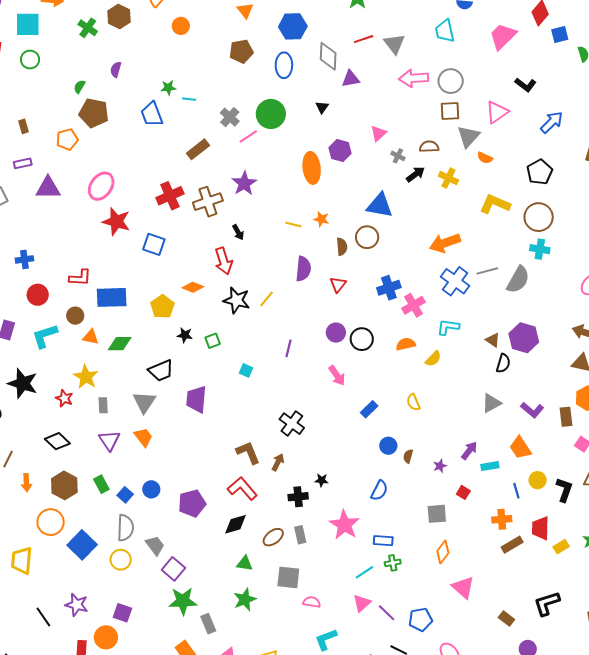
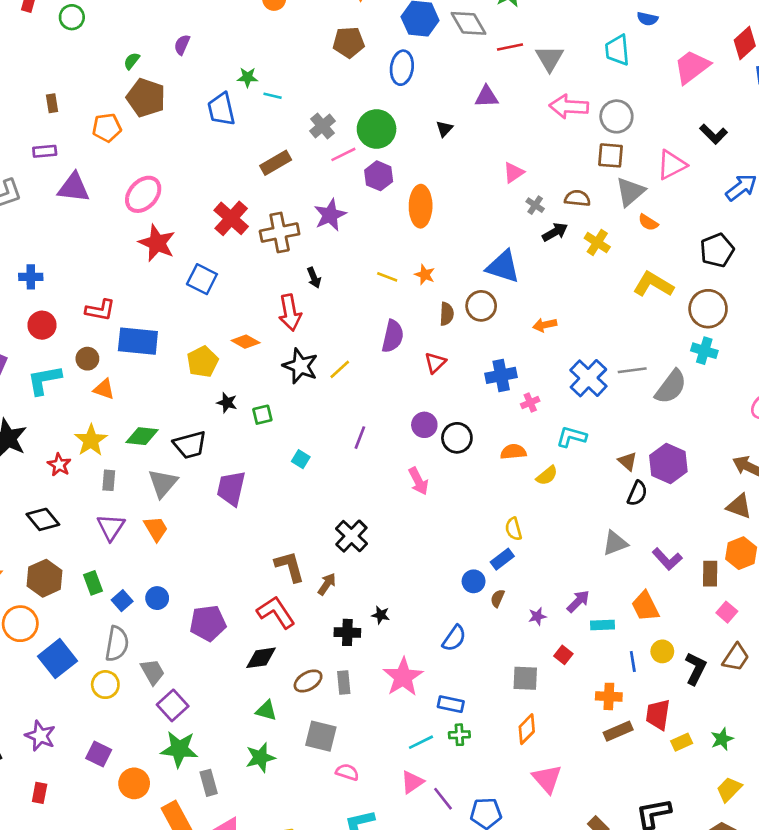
gray diamond: (328, 56) -> (468, 23), moved, turned -40
purple hexagon: (340, 151) -> (379, 176), moved
red cross: (170, 196) -> (231, 218), turned -32
orange arrow: (445, 243) -> (545, 325), moved, size x0.6
pink cross: (414, 305) -> (530, 402), size x0.6
green diamond: (120, 344) -> (142, 436), moved
blue rectangle: (369, 409) -> (502, 559), moved
orange circle: (106, 637) -> (134, 783), moved

